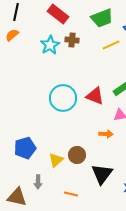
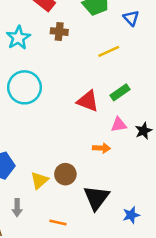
cyan star: (50, 45) -> (18, 38), moved
yellow line: (111, 45) -> (109, 51), moved
cyan circle: (63, 98) -> (24, 87), moved

